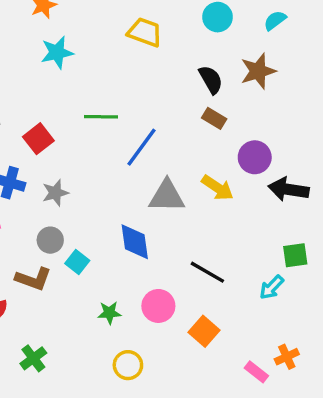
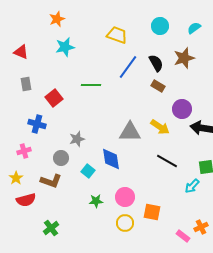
blue line: (141, 147) -> (128, 67), moved
gray star: (55, 193) -> (77, 139), moved
cyan square: (77, 262) -> (88, 171), moved
black line: (207, 272) -> (167, 161), moved
orange square: (204, 331) -> (152, 212), turned -30
yellow circle: (128, 365) -> (125, 223), moved

